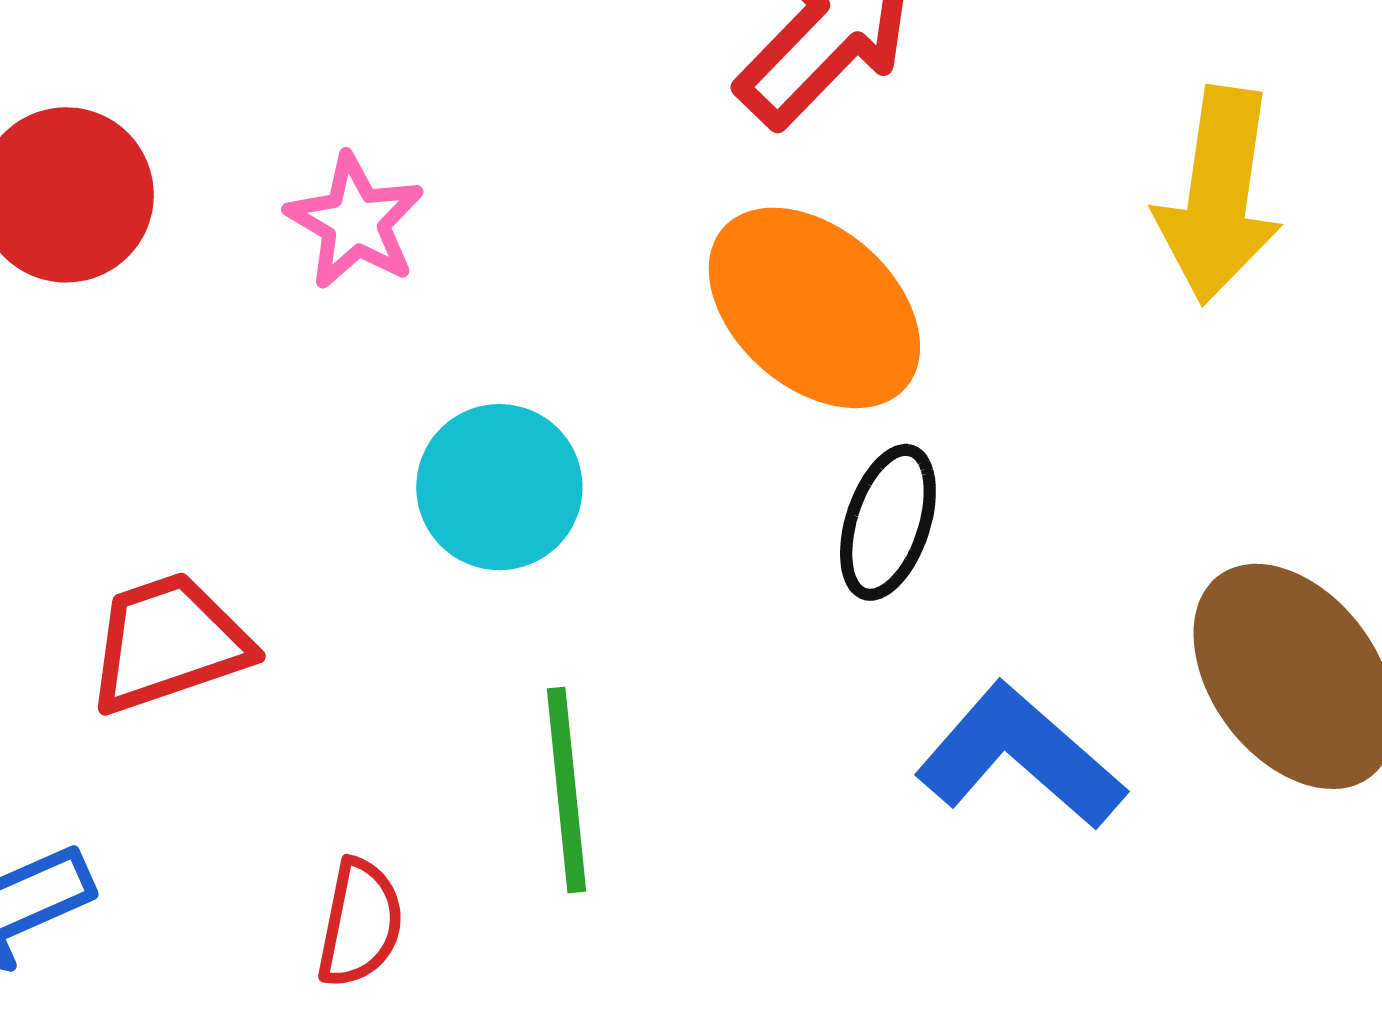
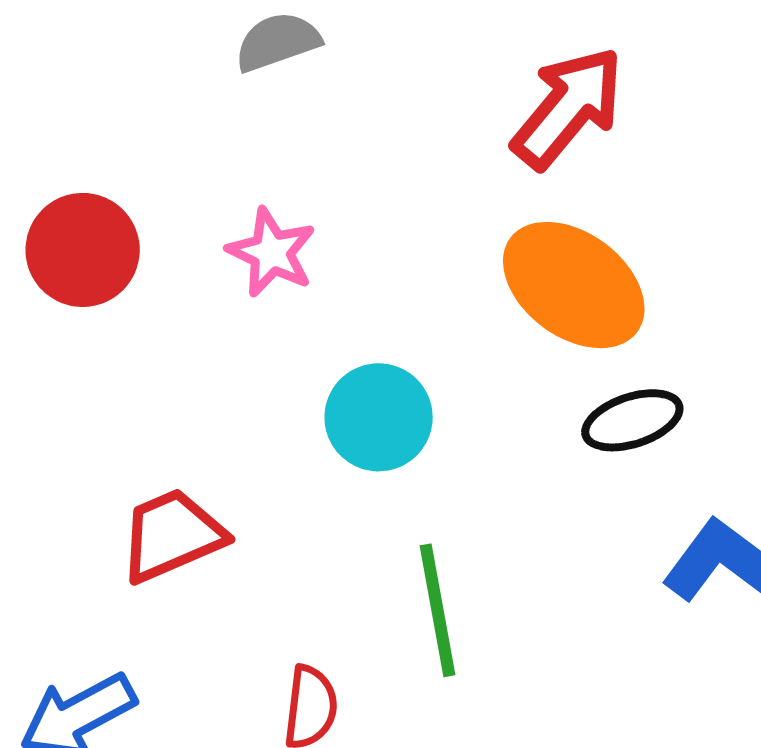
black ellipse: (888, 522) -> (632, 420), turned 58

